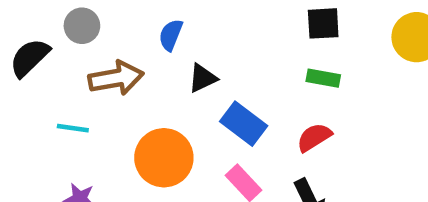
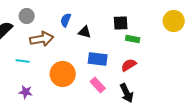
black square: (323, 23) -> (121, 23), moved
black triangle: (203, 78) -> (85, 32), moved, turned 40
blue rectangle: (244, 124) -> (98, 59), turned -30

